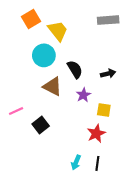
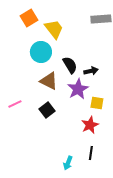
black arrow: (108, 74) -> (91, 71), moved
purple star: (83, 95) -> (78, 89), size x1.5
black square: (41, 125) -> (47, 110), moved
cyan arrow: (76, 162) -> (68, 163), moved

